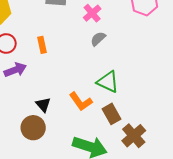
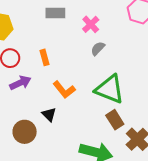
green triangle: (108, 82) -> (110, 89), size x1.4
orange L-shape: (81, 102) -> (64, 90), moved
brown circle: (33, 128) -> (25, 132), moved

